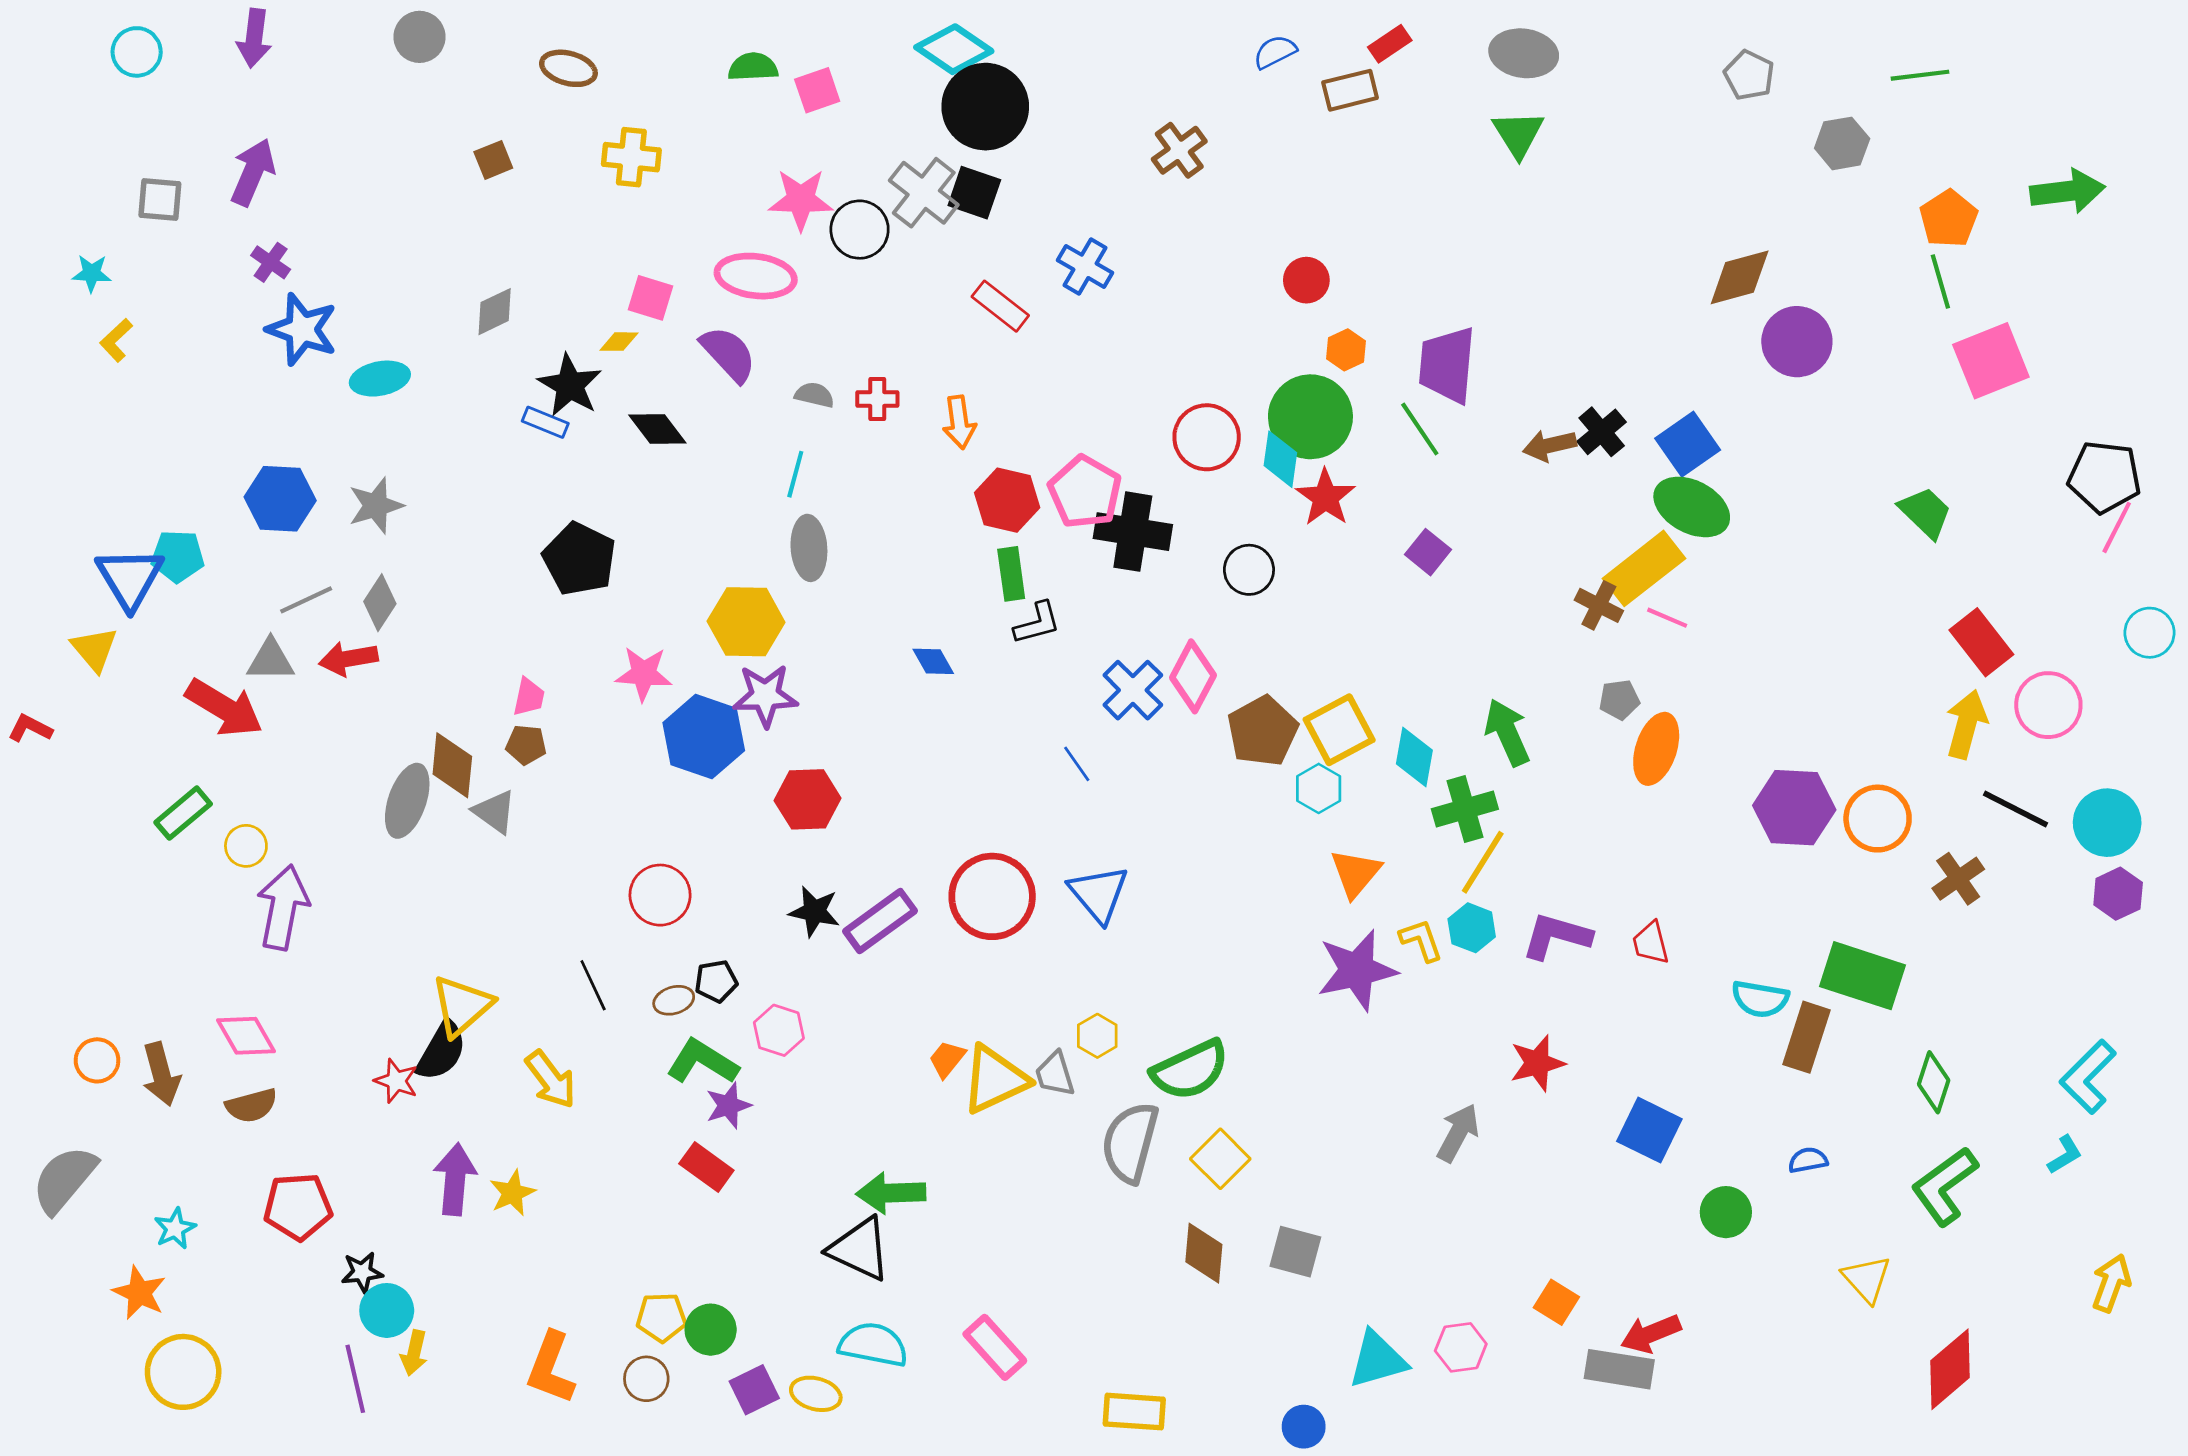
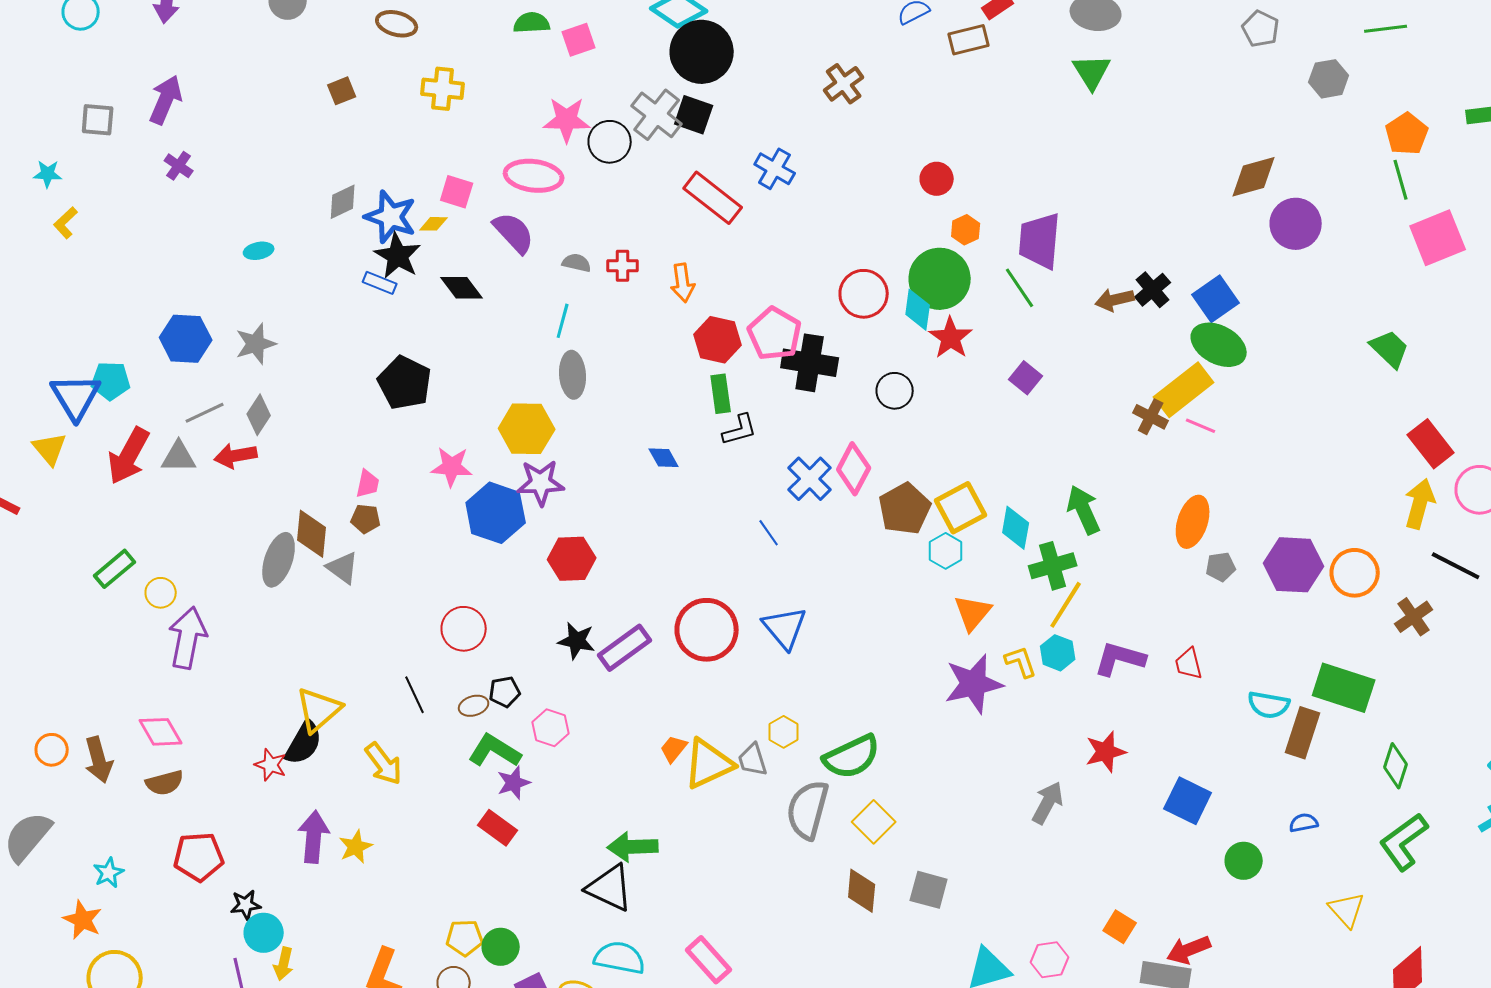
red rectangle: (1000, 306) -> (713, 198), size x1.4
blue star: (302, 329) -> (391, 217), moved
cyan ellipse: (380, 379) -> (259, 251), size x0.7
gray pentagon: (1619, 700) -> (1221, 567), moved
red arrow: (224, 708) -> (129, 456), moved, turned 88

